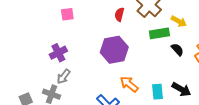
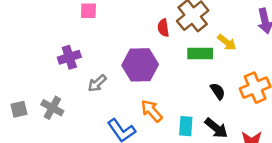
red semicircle: (119, 14) -> (163, 28), moved, turned -32
black semicircle: (177, 49) -> (218, 91), moved
gray arrow: (64, 76) -> (97, 83), moved

